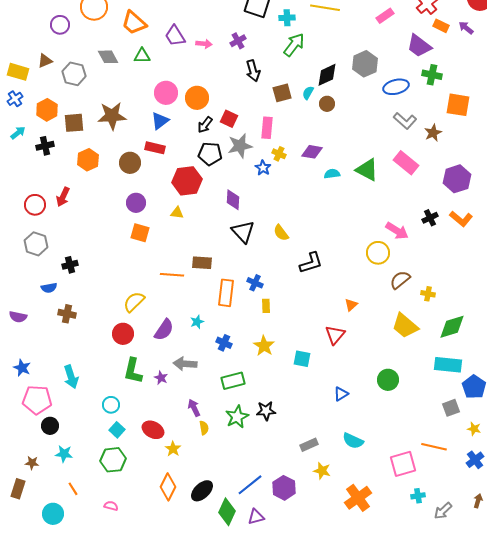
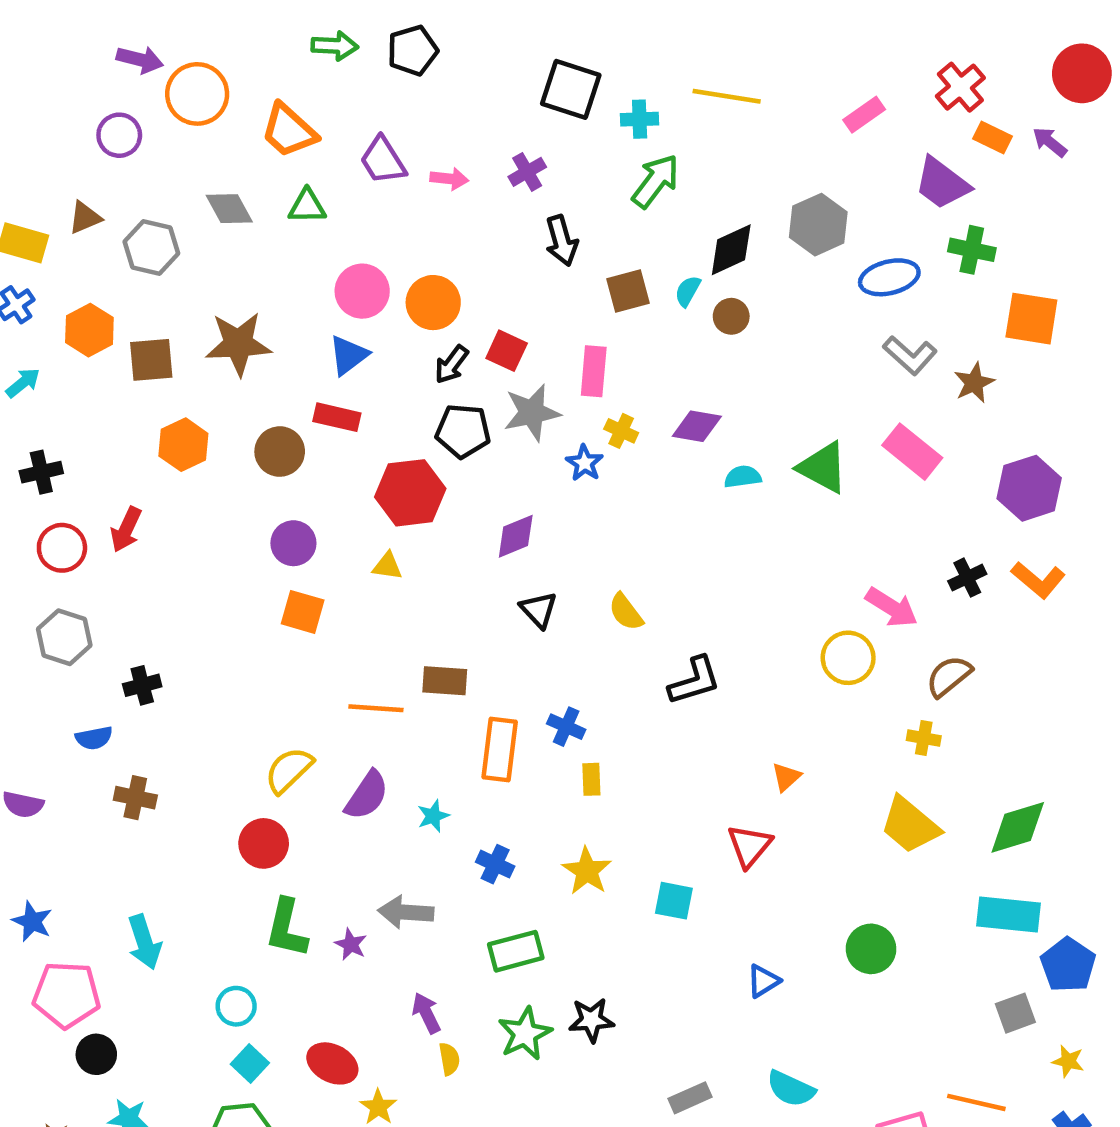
black cross: (45, 146) -> (41, 472), moved
purple diamond: (233, 200) -> (516, 536), turned 65
black triangle: (243, 232) -> (539, 610), size x0.7
brown semicircle: (400, 280) -> (949, 676), moved
yellow cross: (428, 294) -> (924, 738), moved
purple semicircle: (164, 330) -> (367, 795), moved

